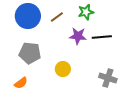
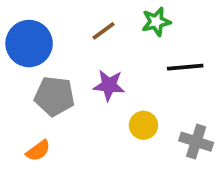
blue circle: (28, 16) -> (29, 44), moved
purple star: (78, 36) -> (109, 85), moved
yellow circle: (63, 69) -> (143, 125), moved

